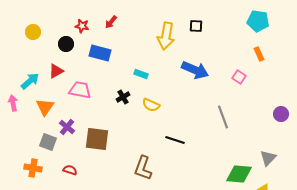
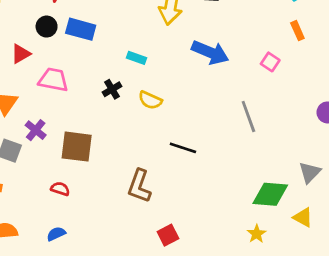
black circle: (66, 44) -> (47, 27), moved
red semicircle: (70, 170) -> (60, 189), moved

